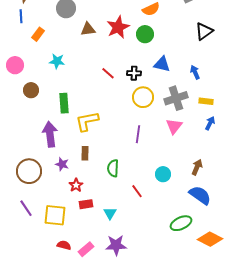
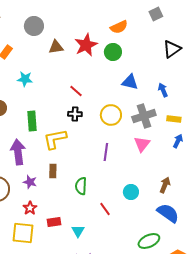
black cross: (134, 73) -> (75, 114), moved
red star: (76, 185) -> (30, 208), moved

